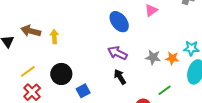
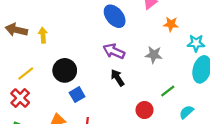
orange star: (172, 58) -> (171, 24), moved
yellow line: (28, 71) -> (26, 74), moved
black circle: (61, 74) -> (65, 70), moved

